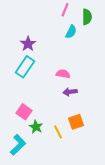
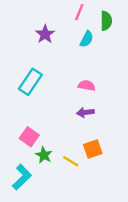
purple star: (28, 44) -> (45, 34), moved
pink semicircle: (63, 74) -> (87, 86), moved
yellow line: (58, 132) -> (71, 161), turned -32

